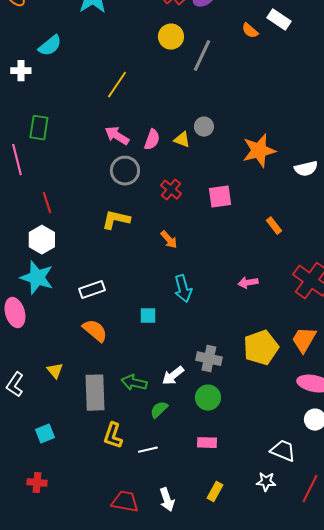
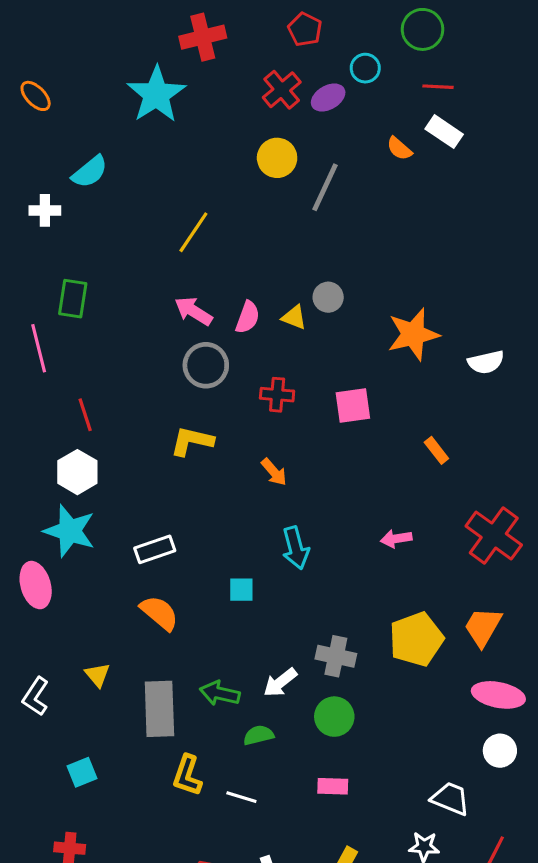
red cross: (171, 190) -> (277, 395), turned -35
green semicircle: (159, 410) -> (258, 735), turned 30
white line: (148, 450) -> (241, 797), turned 30

